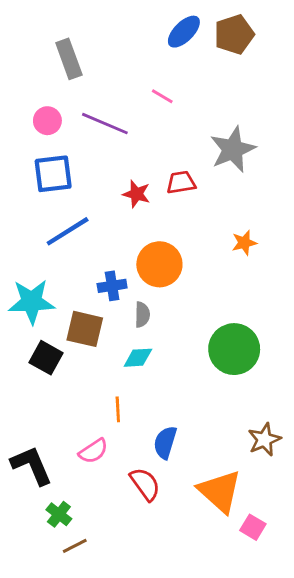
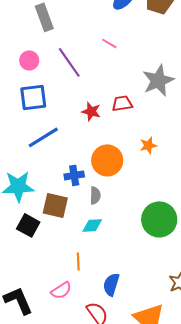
purple line: (105, 124) -> (69, 62), turned 32
orange star: (244, 243) -> (148, 145), moved

